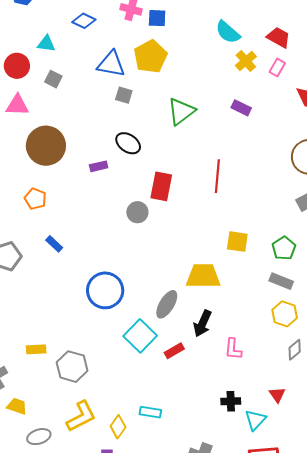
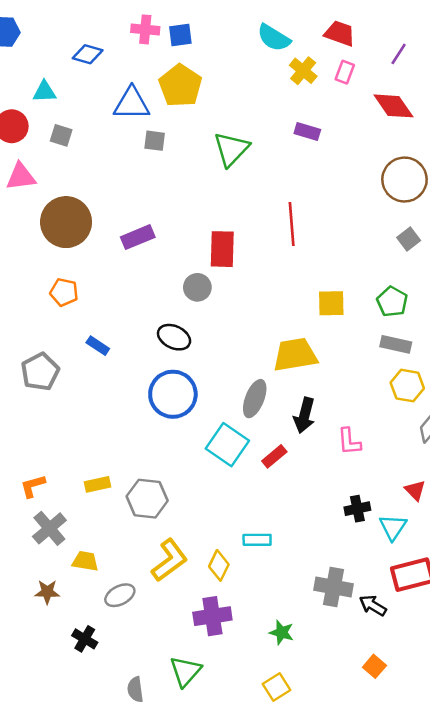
black ellipse: (128, 143) -> (174, 337), moved
purple rectangle: (99, 166) -> (138, 237), size x1.4

